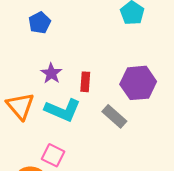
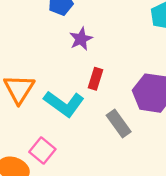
purple star: (51, 73) -> (81, 39), moved

